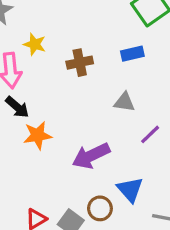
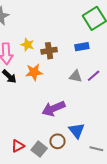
yellow star: (35, 44) -> (27, 45), moved
purple line: (150, 134) -> (94, 76), moved
orange star: (38, 135) -> (34, 72), moved

